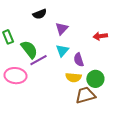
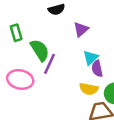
cyan triangle: (62, 51) -> (91, 58), moved
purple line: (39, 60) -> (49, 64), turned -42

